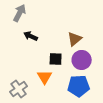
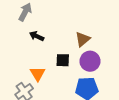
orange triangle: (45, 77) -> (38, 74), moved

